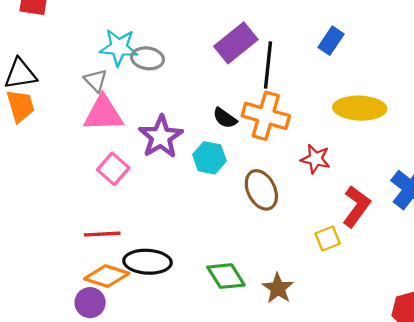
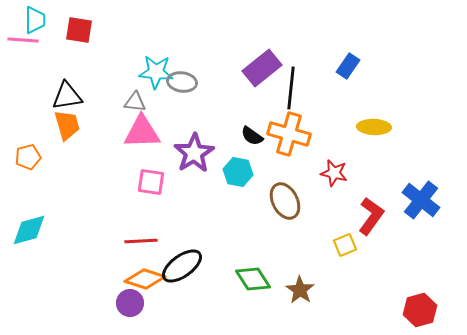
gray triangle: (96, 80) -> (135, 102), turned -40
yellow ellipse: (360, 108) -> (374, 127), size x0.7
pink square: (113, 169) -> (151, 182), turned -32
black ellipse: (148, 262) -> (182, 266), turned -39

